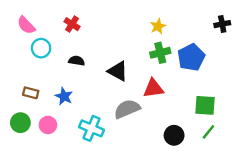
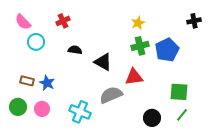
red cross: (72, 24) -> (63, 21), turned 32
black semicircle: (77, 61) -> (75, 50), moved
blue star: (64, 96) -> (47, 83), moved

